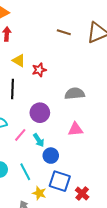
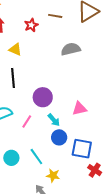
red star: (39, 70) -> (31, 25), moved
gray semicircle: (75, 94) -> (71, 49), moved
cyan arrow: (39, 140) -> (54, 120), moved
blue square: (60, 181) -> (82, 149), moved

